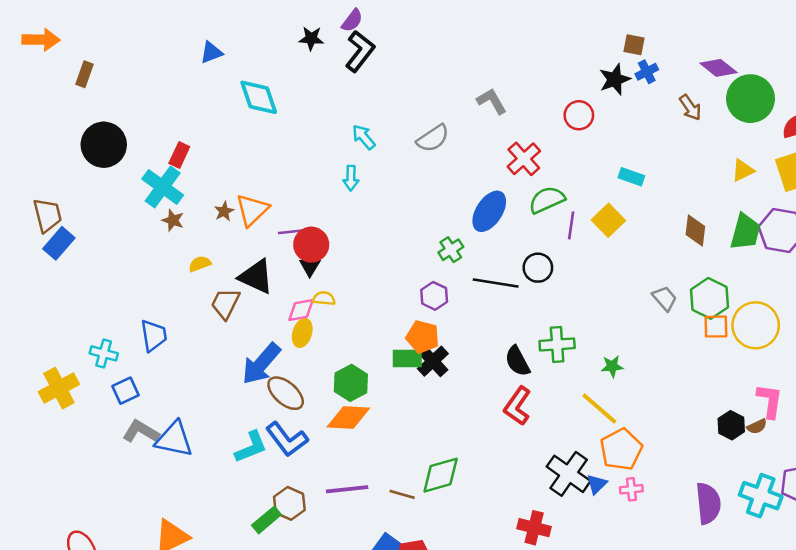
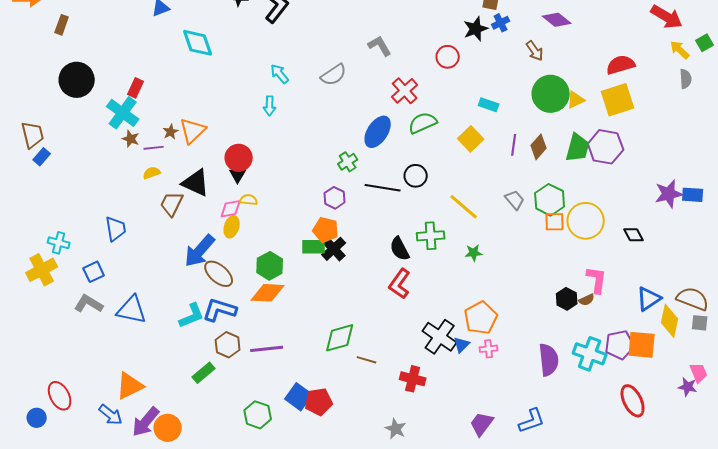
green circle: (750, 99) -> (551, 94), moved
purple line: (571, 225) -> (514, 145), moved
brown diamond: (695, 231) -> (539, 147), turned 35
purple line: (291, 232) -> (154, 148), moved
blue rectangle: (59, 243) -> (42, 157), size x0.7
cyan cross: (104, 353) -> (59, 243), moved
yellow line: (599, 409) -> (464, 207), moved
gray L-shape: (141, 432) -> (89, 304), moved
blue L-shape: (287, 439) -> (220, 310), turned 144
brown line: (402, 494) -> (367, 360), moved
brown hexagon: (289, 503) -> (228, 345), moved

